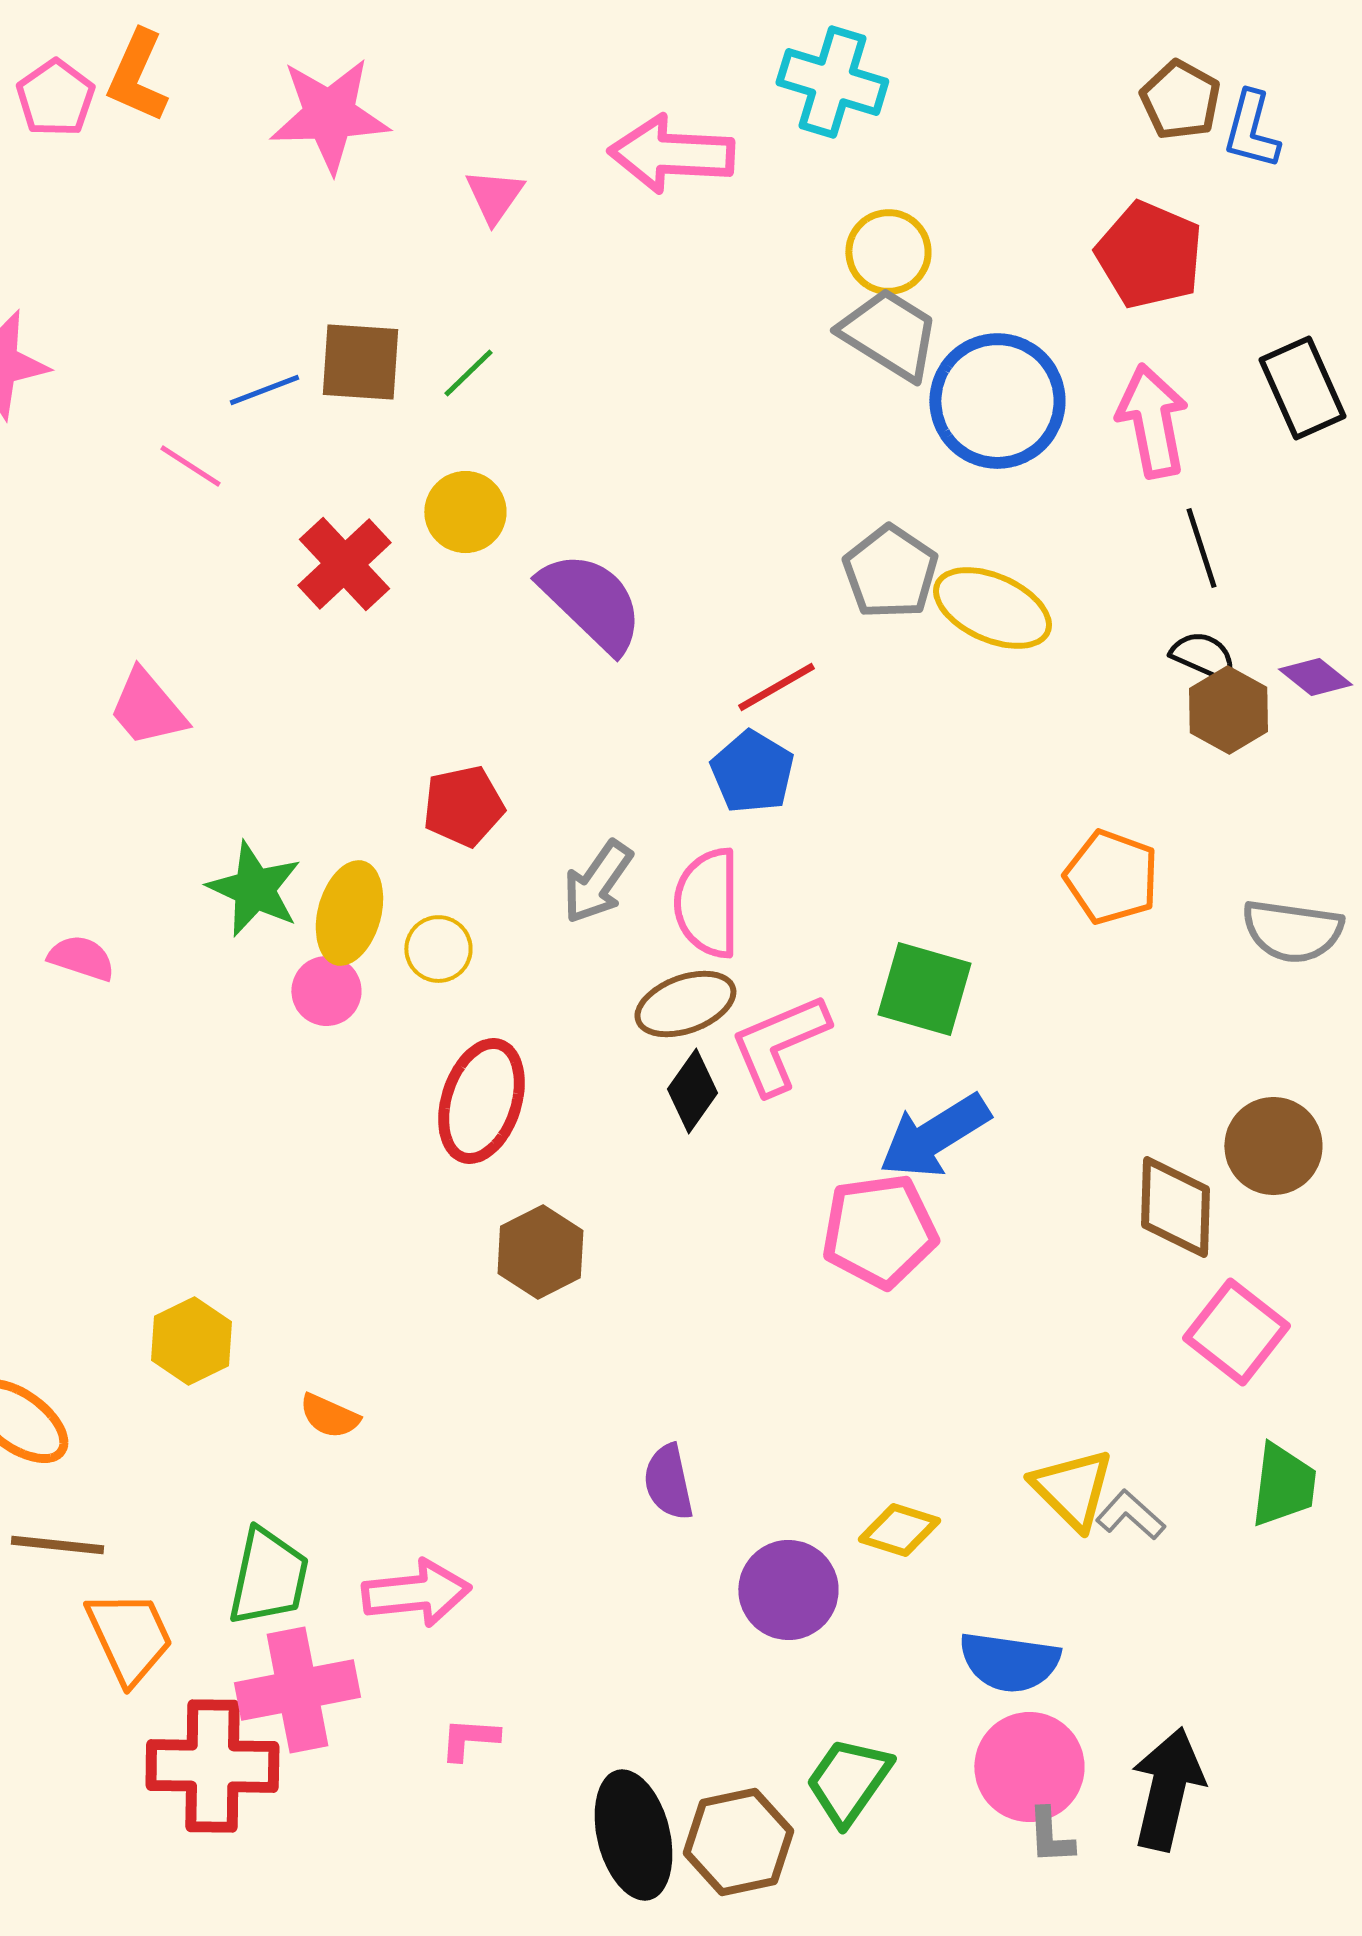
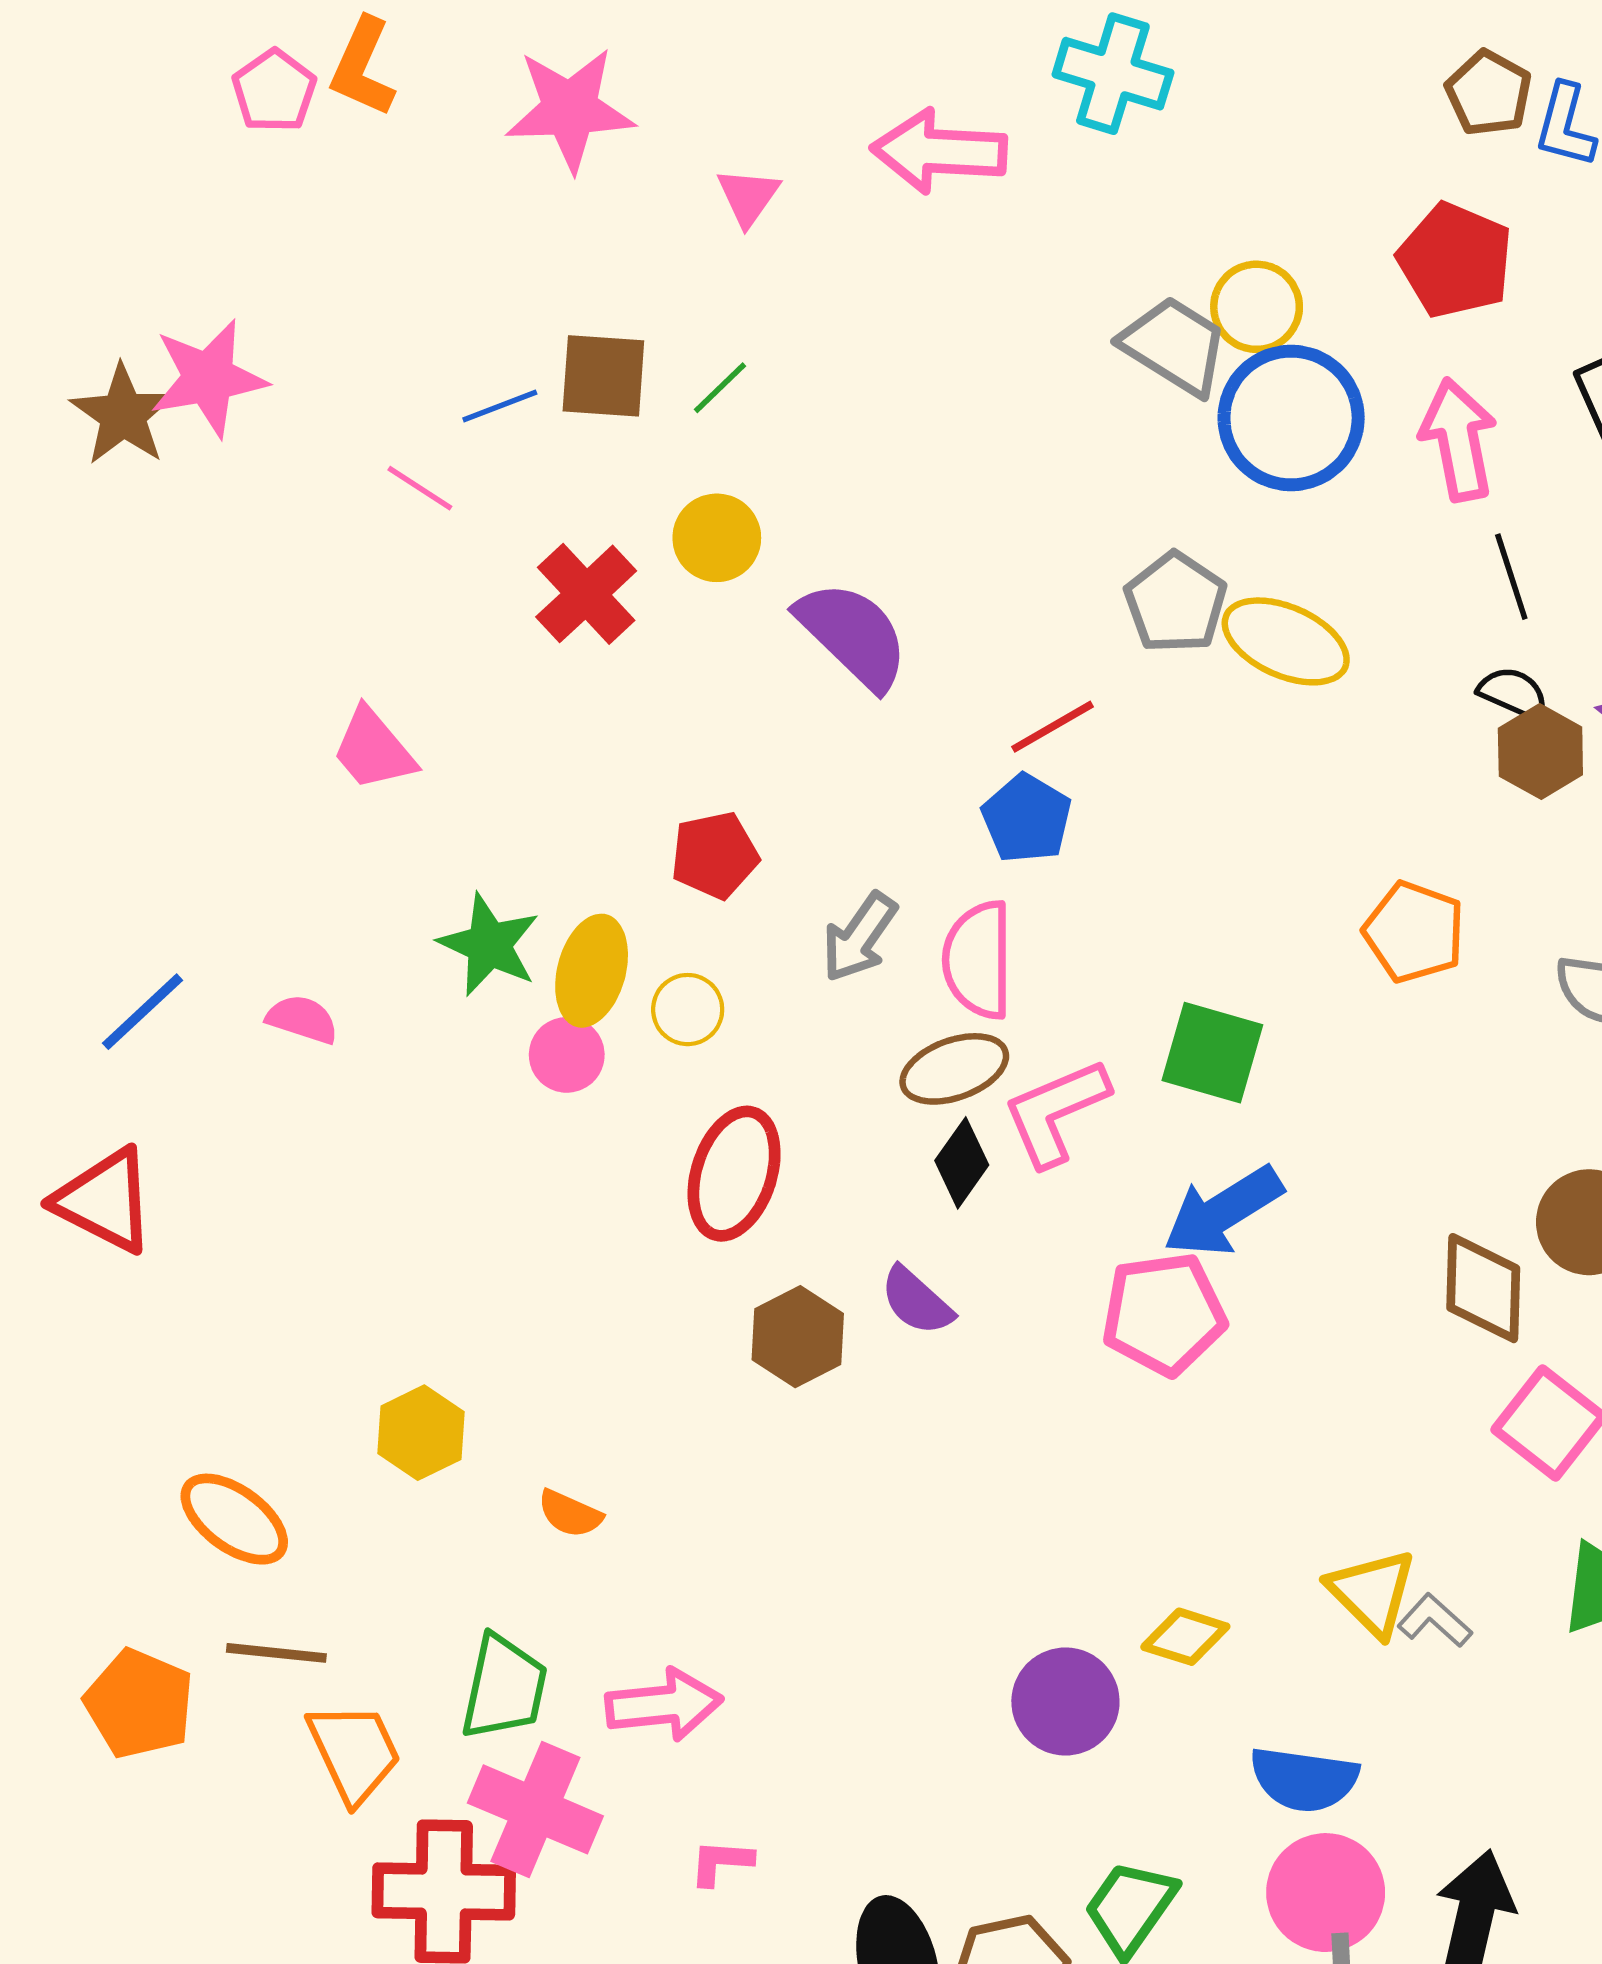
yellow circle: (888, 252) -> (1257, 307), moved
purple semicircle: (668, 1482) -> (916, 1301), moved, turned -36
pink cross: (297, 1690) -> (535, 1809), turned 34

